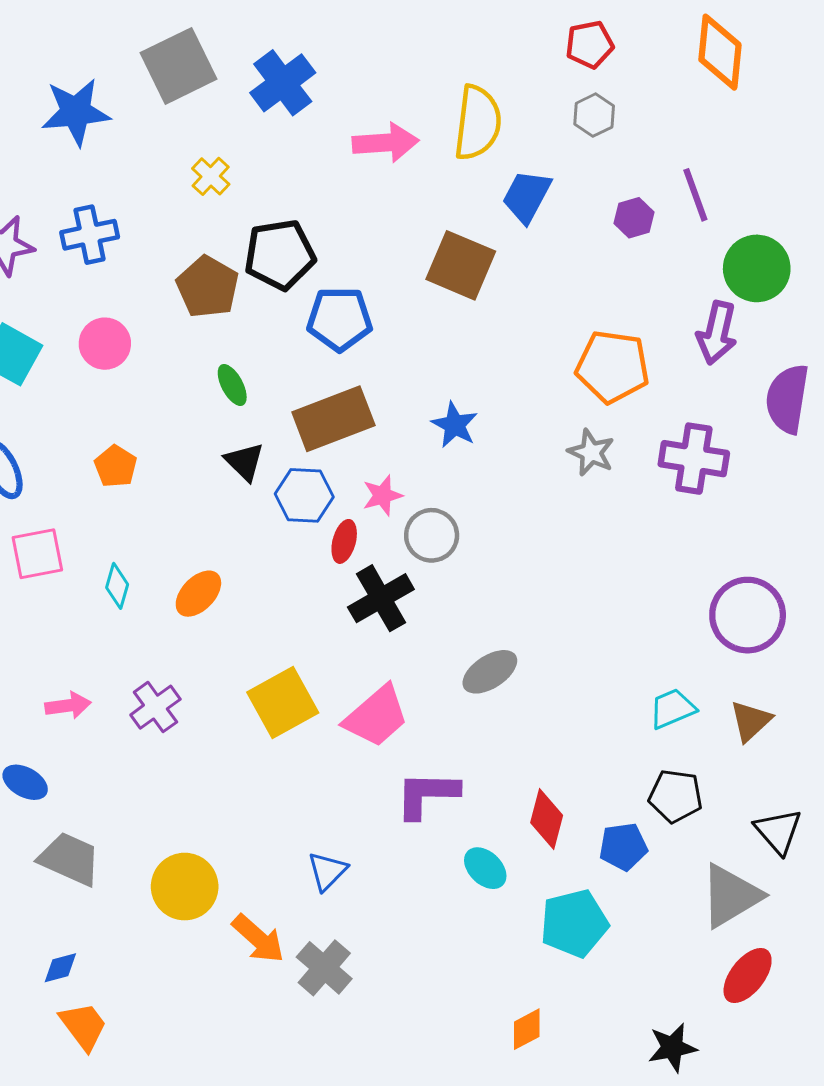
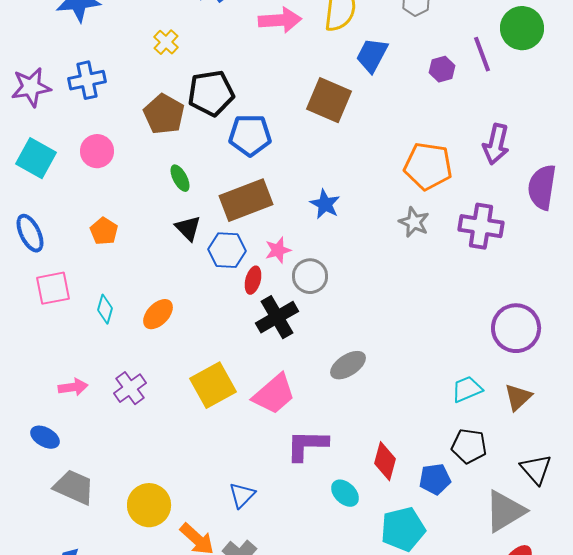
green circle: (757, 268) -> (522, 28), moved

